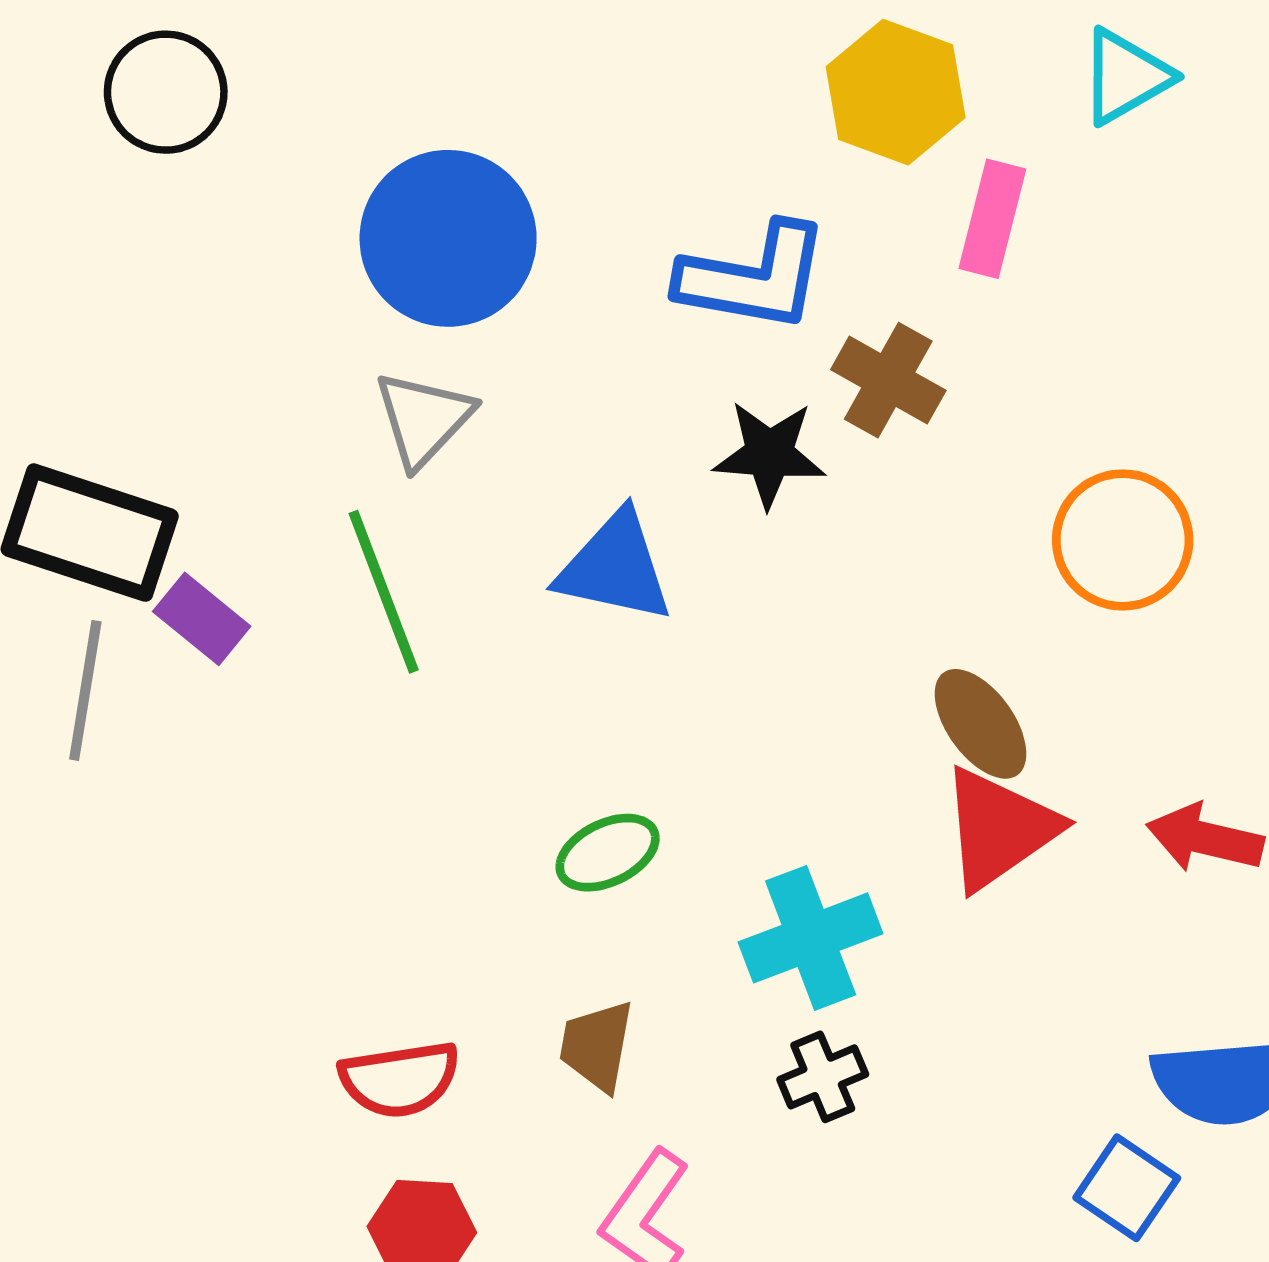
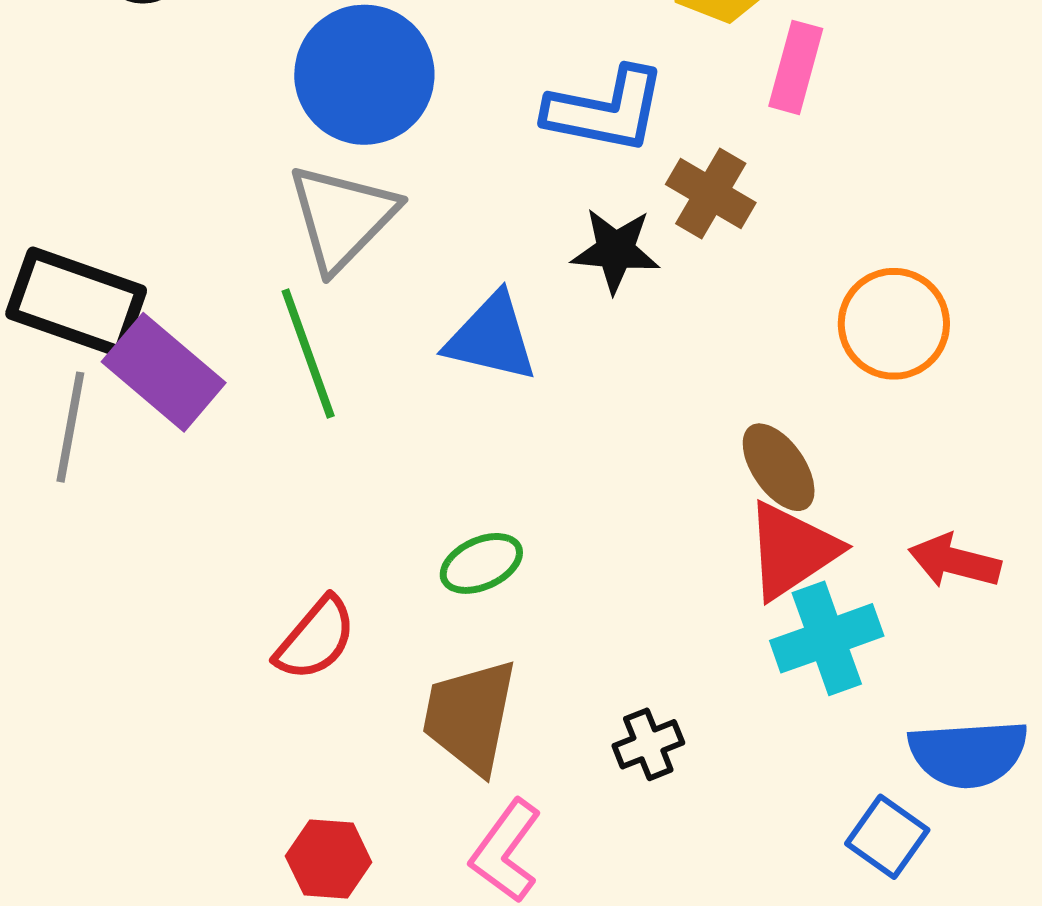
gray triangle: (423, 419) -> (342, 217), size x1.4
purple rectangle: (202, 619) -> (164, 372), size x1.6
cyan cross: (811, 938) -> (827, 638), moved
brown trapezoid: (597, 1046) -> (470, 716), size x1.6
red semicircle: (400, 1079) -> (316, 639), moved, turned -42

